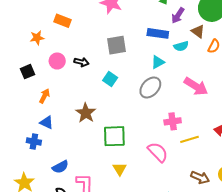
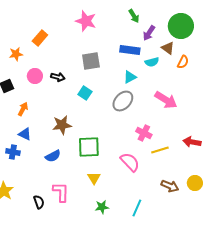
orange rectangle: (62, 21) -> (40, 38), turned -70
brown star: (86, 113) -> (62, 125), turned 30
pink cross: (173, 121) -> (144, 133), turned 35
blue semicircle: (60, 167) -> (53, 156), moved

